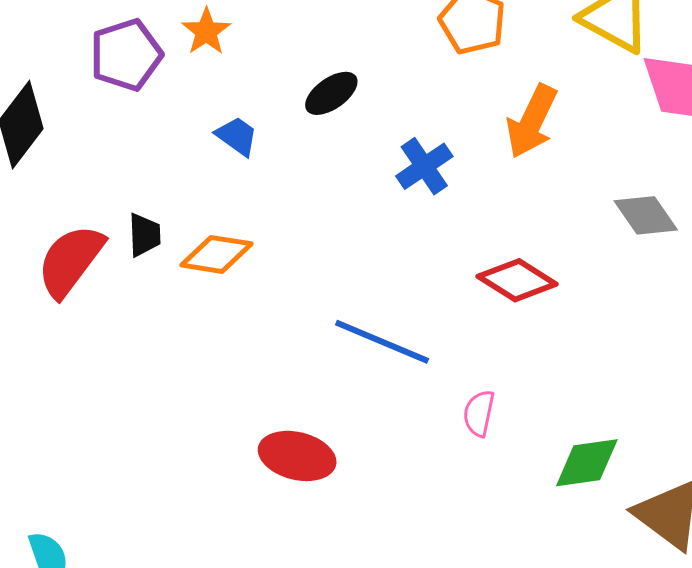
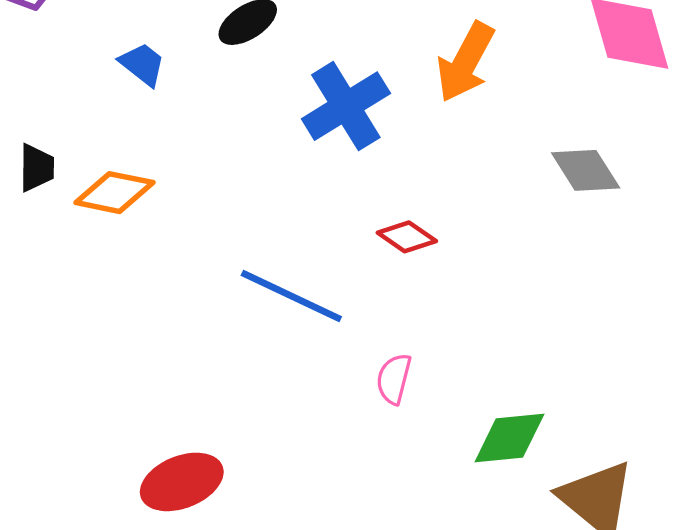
blue cross: (424, 166) -> (346, 106), size x1.4
red diamond: (517, 280) -> (407, 237), moved, size x0.7
red ellipse: (297, 456) -> (182, 482), moved, turned -38

